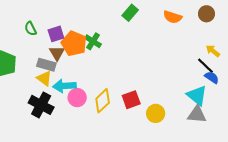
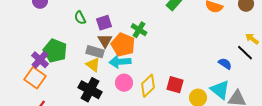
orange pentagon: (74, 43) -> (123, 45), moved
blue semicircle: (212, 77) -> (225, 64), moved
cyan arrow: (64, 86) -> (120, 62), moved
cyan triangle: (197, 95) -> (220, 90), moved
red square: (131, 100) -> (175, 85), turned 36

